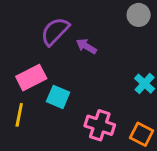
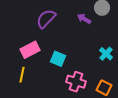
purple arrow: (86, 46) -> (84, 19), moved
cyan square: (58, 97) -> (58, 59), moved

